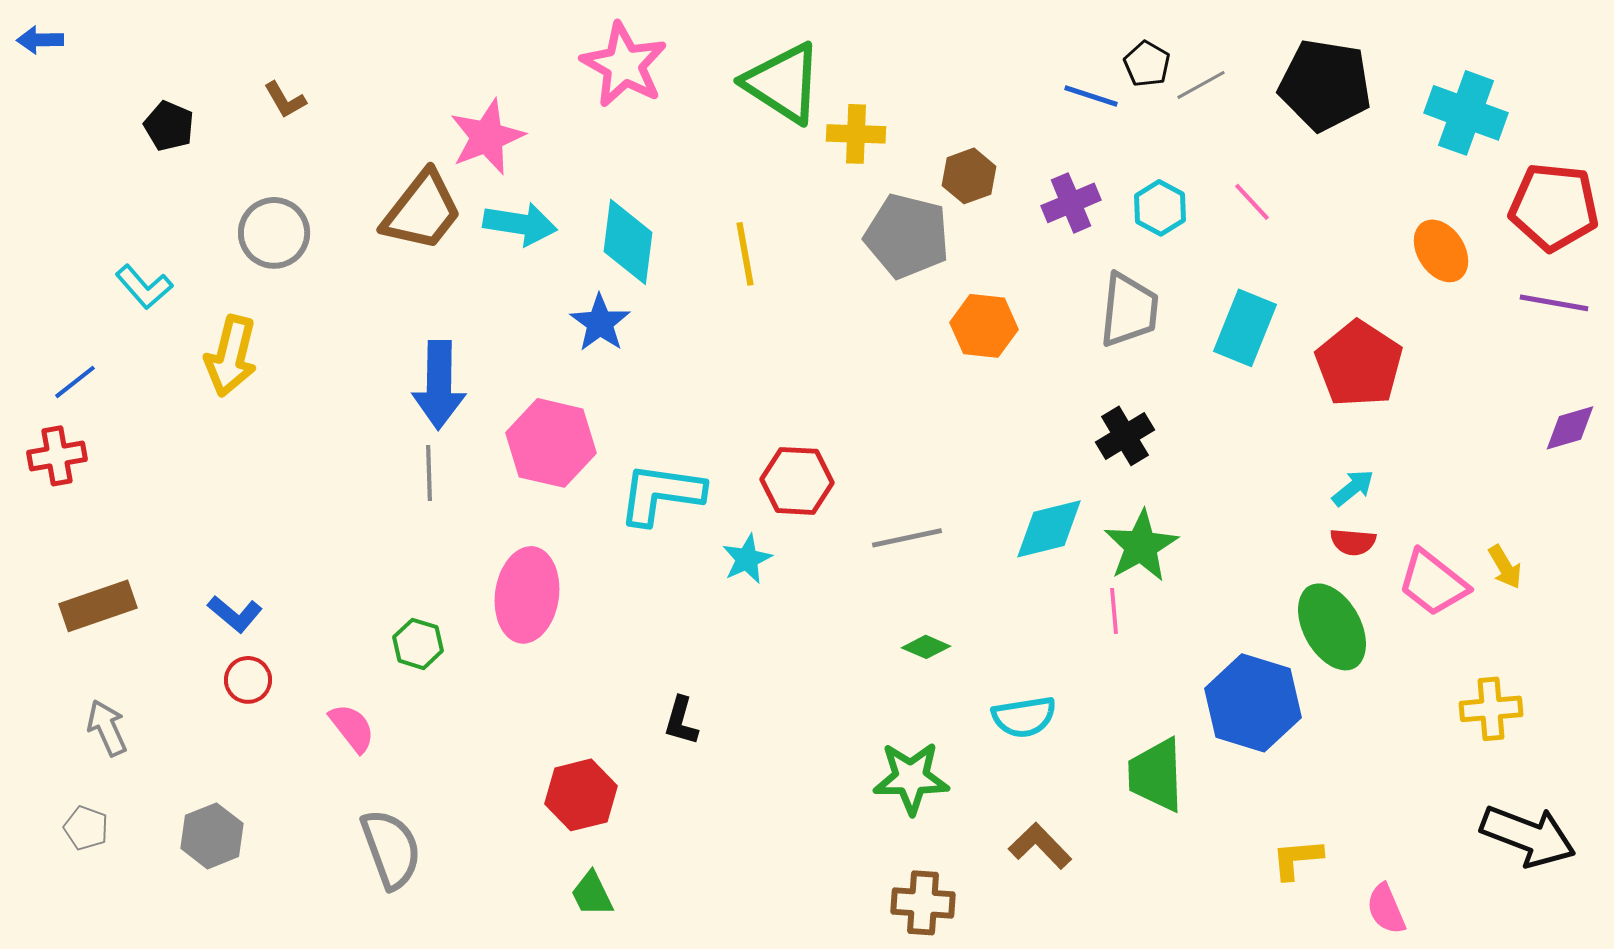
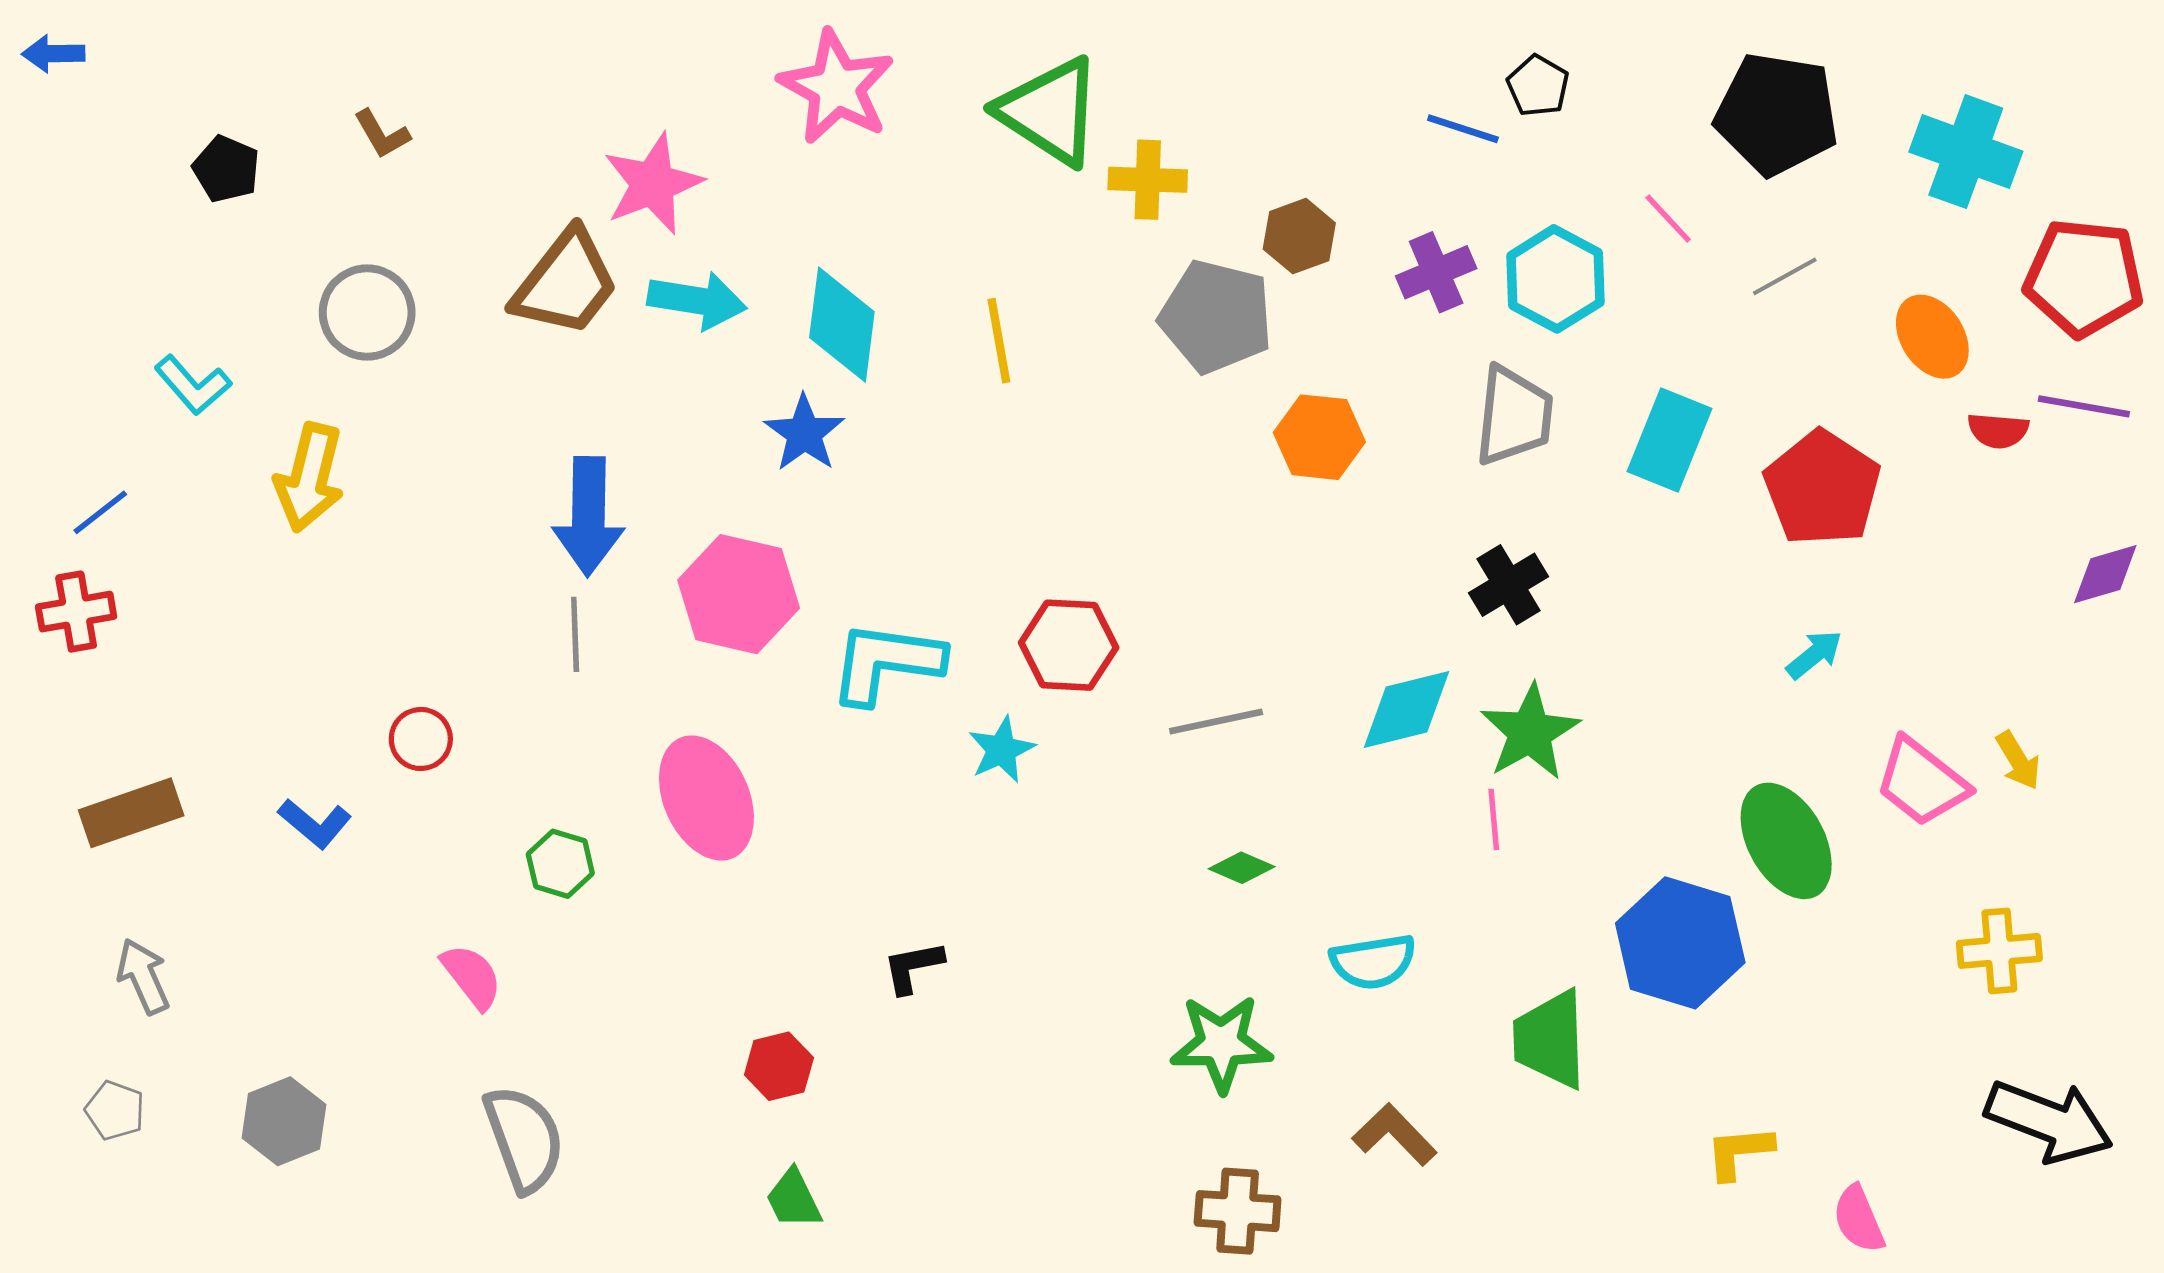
gray line: (1201, 85) -> (1785, 276), moved
pink line: (1252, 202) -> (1668, 219), moved
cyan hexagon: (1160, 208) -> (1555, 279), size x1.4
red semicircle: (1353, 542) -> (1998, 431), moved
pink ellipse: (527, 595) -> (706, 798), turned -32
red circle: (248, 680) -> (421, 739), moved
black L-shape: (681, 721) -> (913, 967), turned 63
red hexagon: (581, 795) -> (779, 1066), size x0.7

